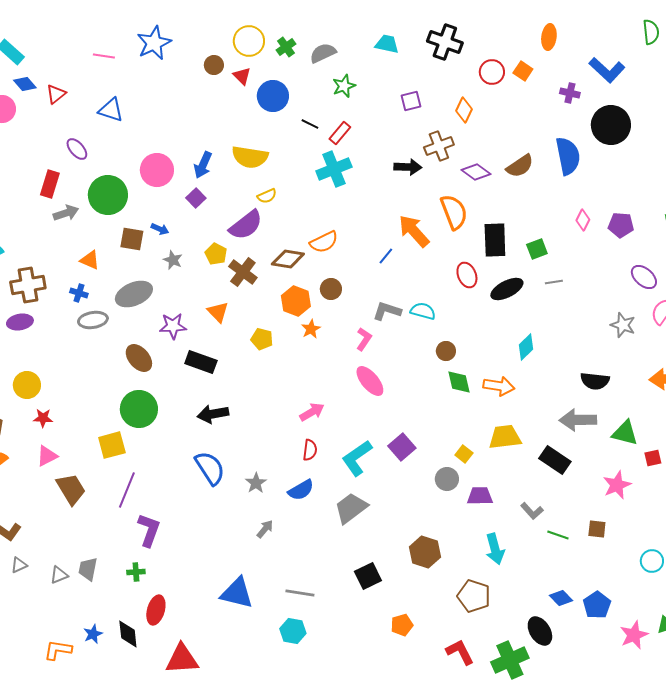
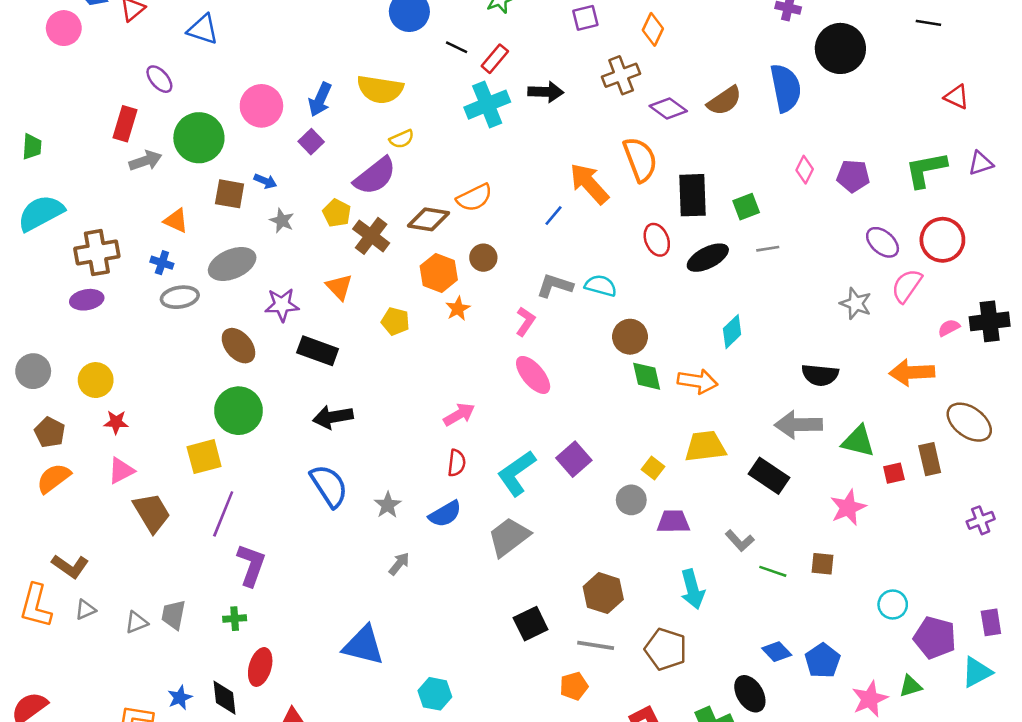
black arrow: (408, 167) -> (546, 92), moved
brown circle: (446, 351) -> (630, 337), size x1.4
gray line: (300, 593) -> (596, 645), moved

